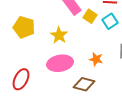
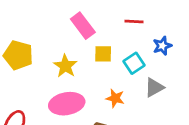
yellow square: (90, 16) -> (103, 54), moved, turned -32
cyan square: (110, 21) -> (134, 63), moved

